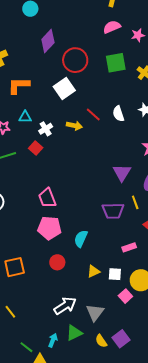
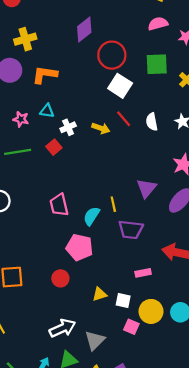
white square: (64, 88) -> (120, 86), moved, turned -30
yellow line: (135, 202) -> (113, 204), moved
pink pentagon: (49, 228) -> (79, 247), moved
cyan semicircle: (81, 239) -> (92, 216), moved
pink square: (125, 296) -> (131, 327), turned -32

